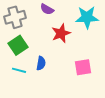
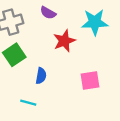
cyan line: (19, 70) -> (28, 103), moved

